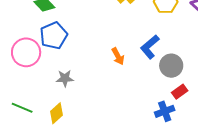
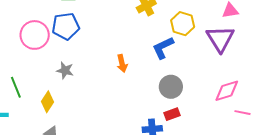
blue L-shape: (150, 47) -> (163, 48), moved
green line: (22, 108) -> (16, 87), turned 30
yellow diamond: (57, 113) -> (48, 102), turned -30

